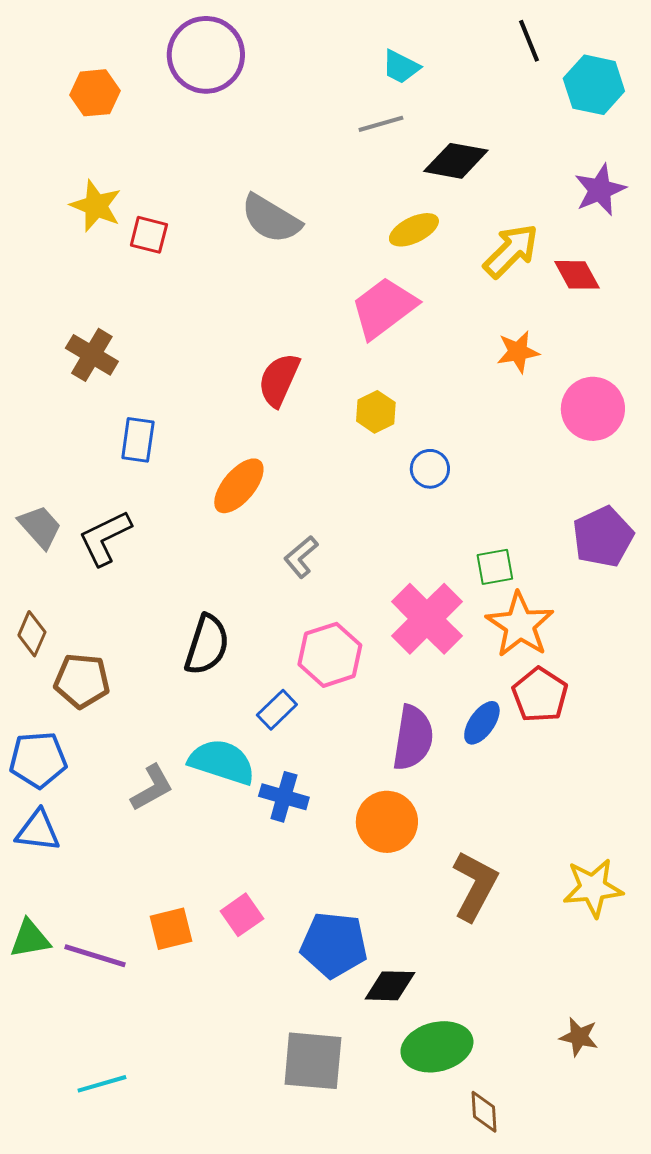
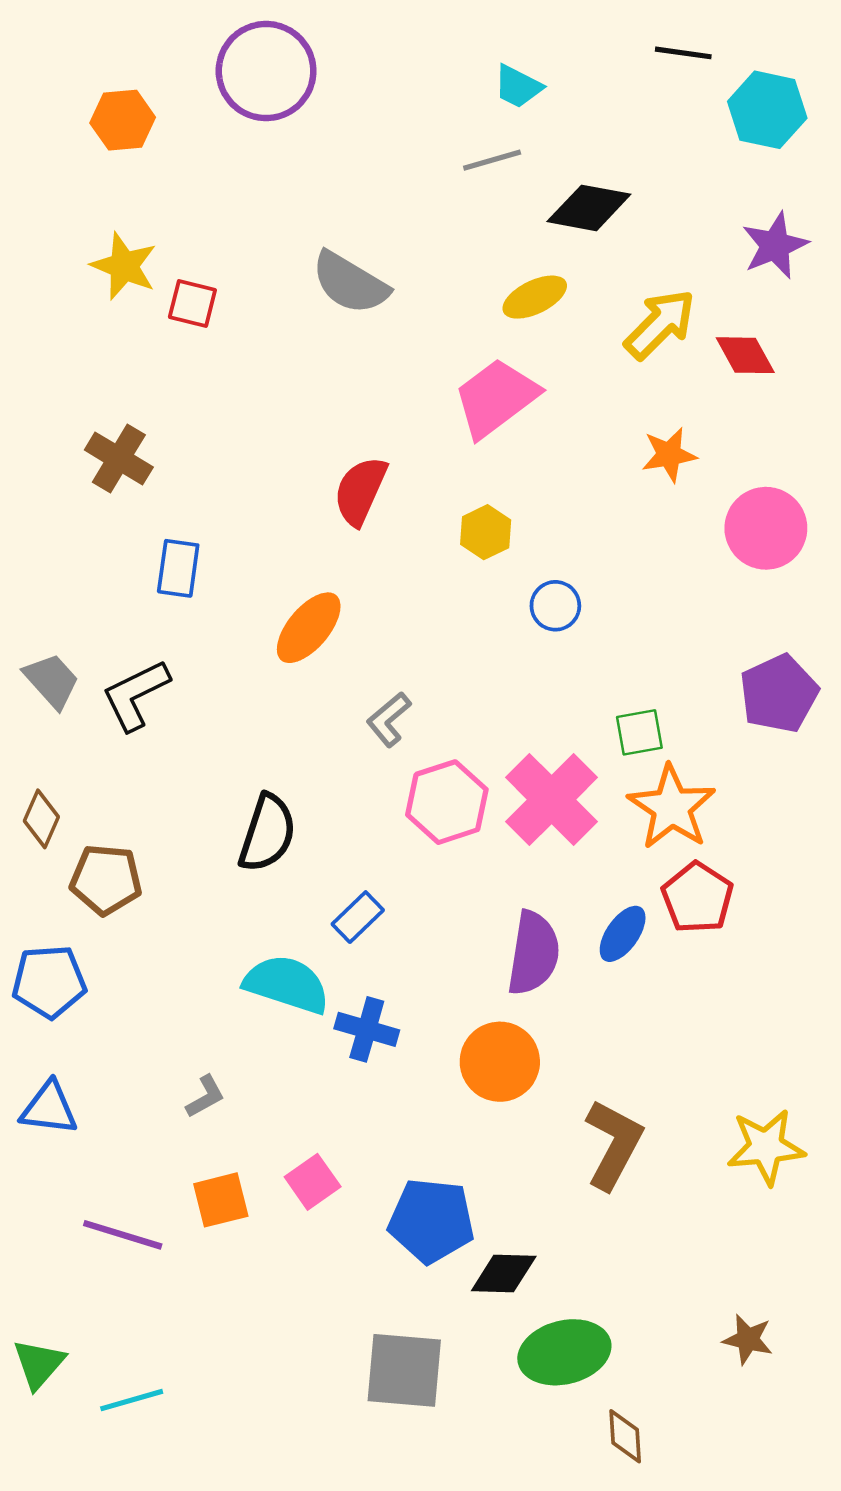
black line: (529, 41) -> (683, 53), turned -60
pink hexagon: (330, 655) -> (447, 802), moved
gray L-shape: (152, 788) -> (205, 1097), moved, size x0.7
blue triangle: (38, 831) -> (49, 1108), moved
green triangle: (30, 939) -> (39, 1364), moved, turned -39

